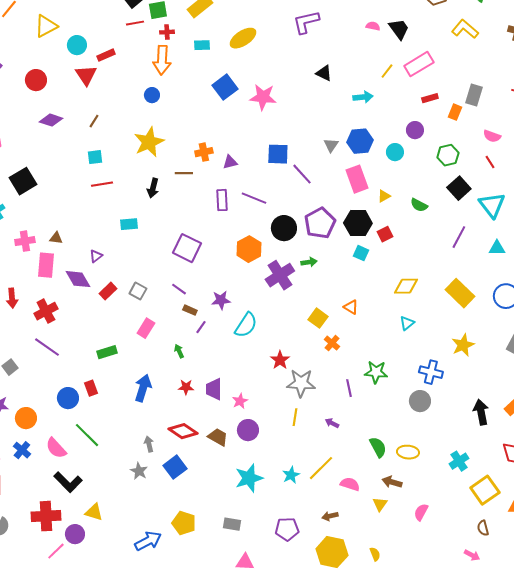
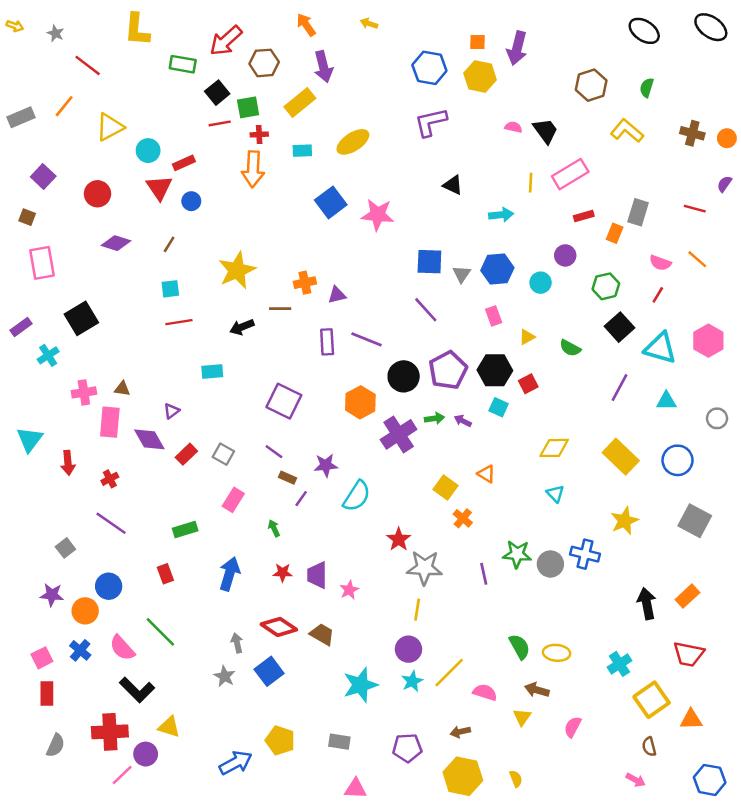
yellow line: (387, 71) -> (531, 183), turned -35
blue circle: (152, 95) -> (191, 201), moved
blue square: (278, 154) -> (429, 262), moved
red line: (490, 162) -> (658, 295), turned 64
pink rectangle: (357, 179) -> (494, 316), size x0.6
black arrow: (153, 188) -> (242, 327), turned 54
cyan triangle: (492, 205) -> (660, 348), turned -36
red cross: (46, 311) -> (110, 479), size x0.6
cyan triangle: (407, 323) -> (555, 494), turned -35
blue circle: (68, 398) -> (109, 586), moved
gray circle: (420, 401) -> (550, 564), moved
purple arrow: (332, 423) -> (463, 421), moved
purple circle: (248, 430) -> (408, 649), moved

